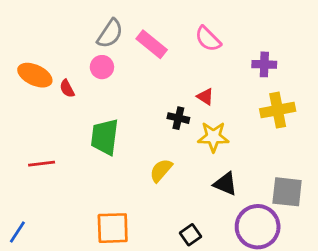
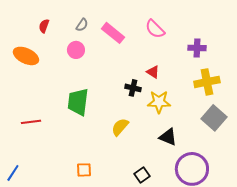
gray semicircle: (110, 34) -> (82, 25), size x0.6
red semicircle: (67, 89) -> (44, 26), moved, turned 48
gray square: (287, 192) -> (214, 118), moved, turned 35
orange square: (113, 228) -> (84, 170), size x0.6

